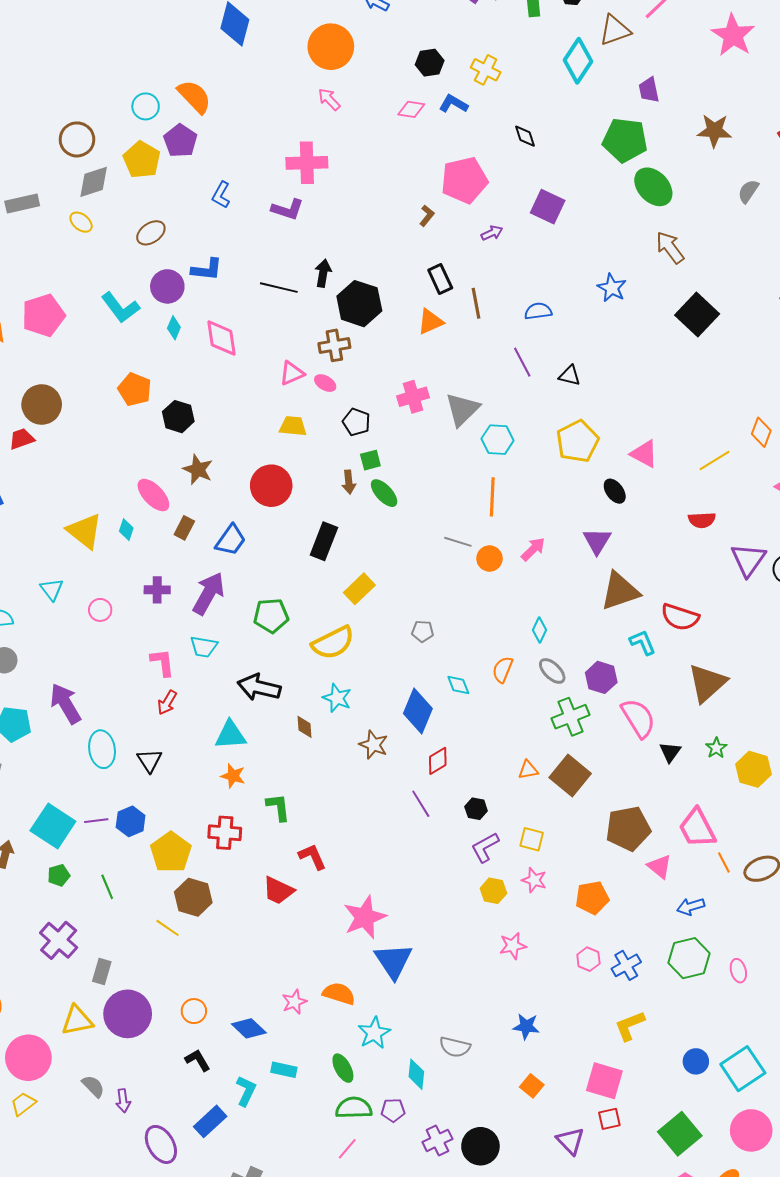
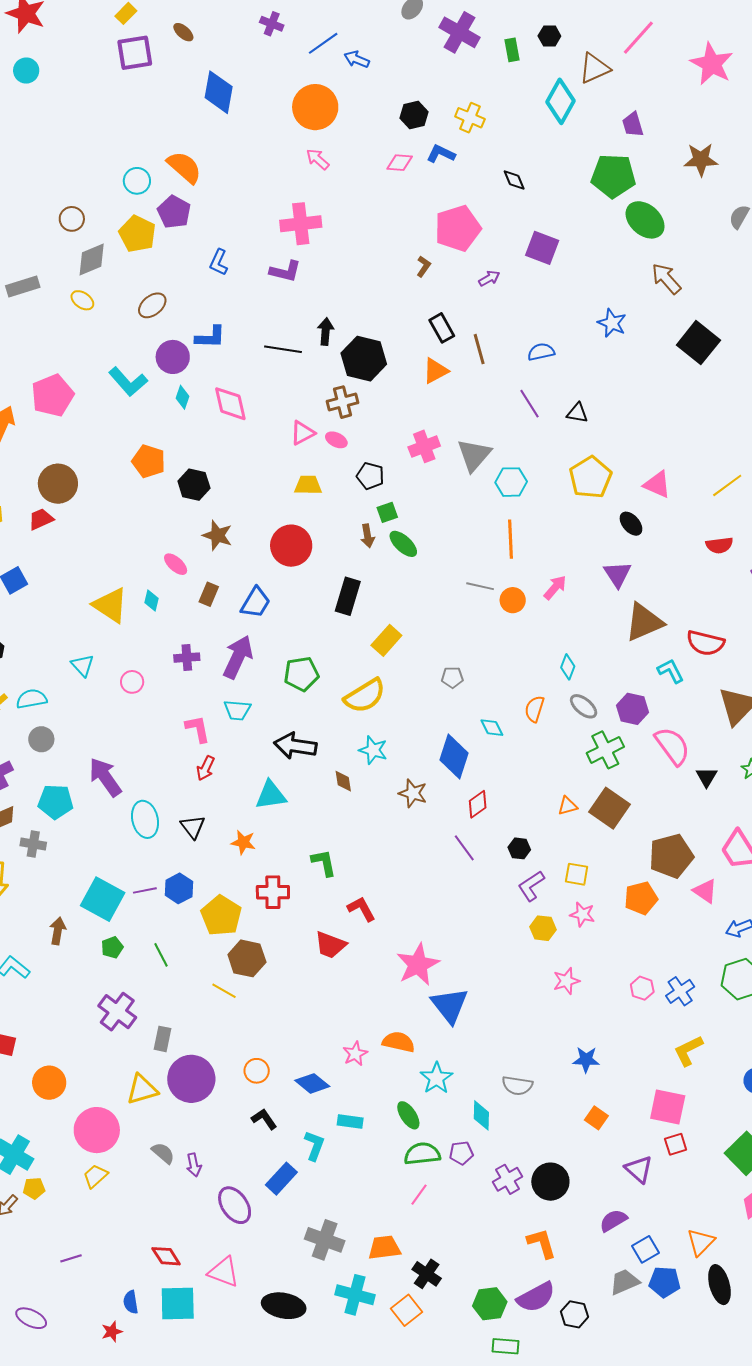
brown circle: (77, 139) -> (72, 219), size x0.7
pink ellipse: (153, 495) -> (176, 564), size x0.7
orange star: (233, 776) -> (243, 842), moved
orange pentagon: (592, 898) -> (641, 898), moved

